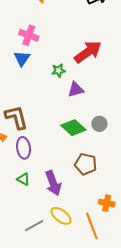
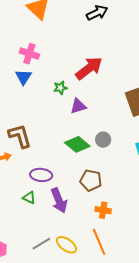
purple ellipse: (23, 148) -> (41, 175), moved, turned -75
orange cross: (107, 203) -> (103, 210), moved
yellow ellipse: (61, 216) -> (66, 245), moved

